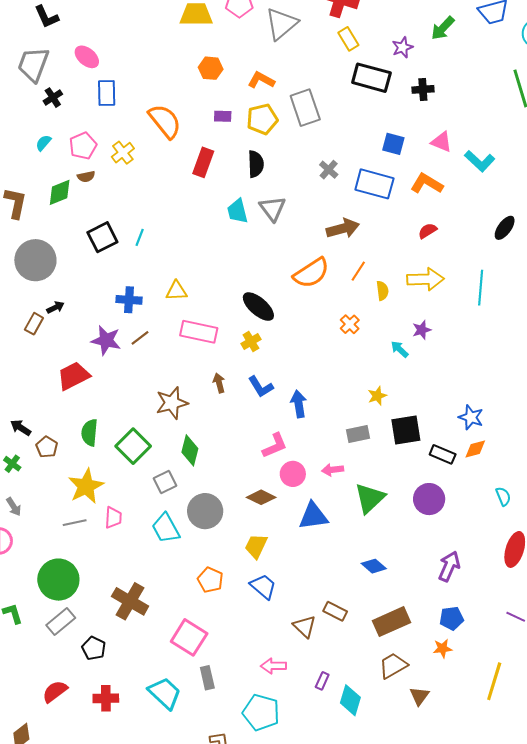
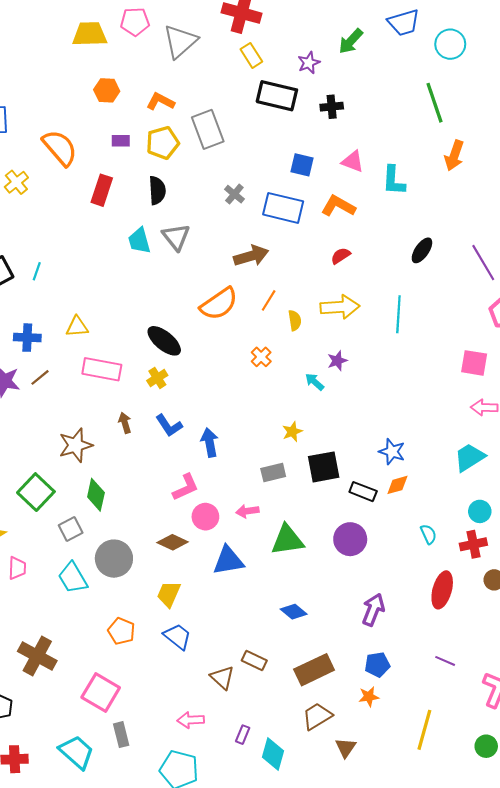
cyan L-shape: (480, 161) -> (394, 181), turned 52
green triangle: (370, 498) -> (287, 540), turned 36

